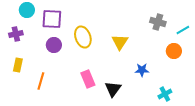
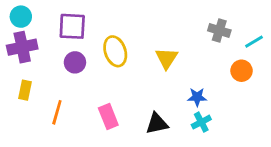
cyan circle: (27, 10) -> (21, 17), moved
purple cross: (16, 34) -> (22, 47), size x1.5
pink rectangle: (88, 79) -> (108, 117), moved
black triangle: (113, 89) -> (157, 123), turned 42
cyan cross: (165, 94) -> (201, 122), moved

